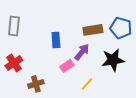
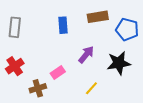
brown rectangle: (93, 30) -> (98, 17), moved
blue rectangle: (56, 40) -> (63, 25), moved
pink rectangle: (67, 66) -> (58, 72), moved

